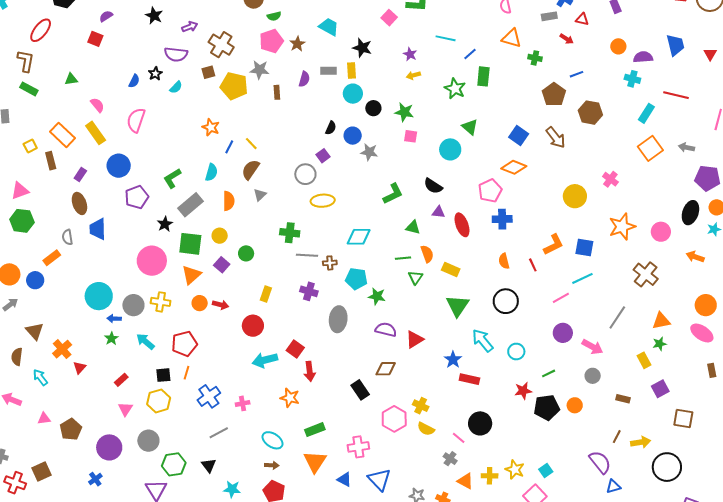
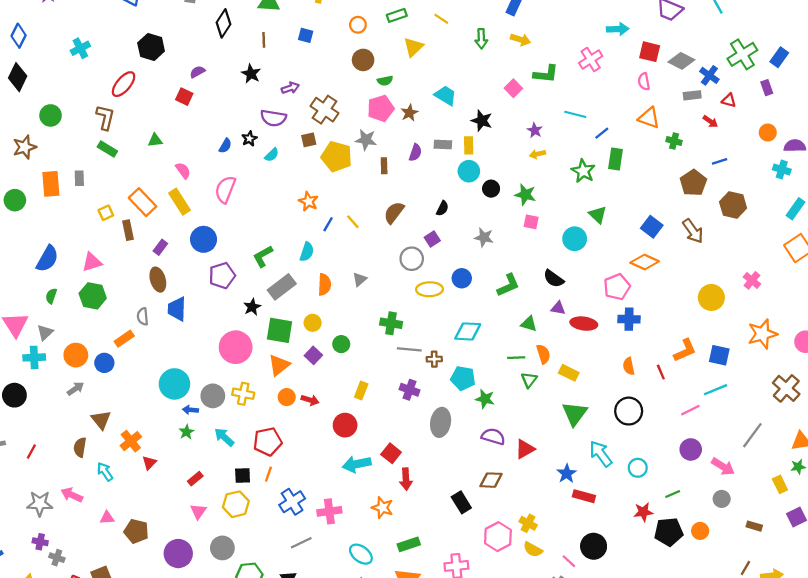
blue circle: (353, 136) -> (462, 278), moved
brown semicircle: (251, 170) -> (394, 213), moved
red ellipse: (462, 225) -> (584, 324), turned -65
pink cross: (243, 403) -> (329, 511), size x1.5
brown pentagon: (71, 429) -> (136, 531), turned -30

